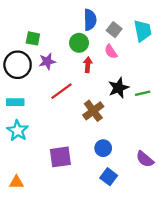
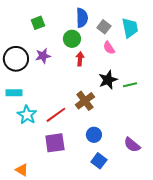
green square: (33, 38) -> (38, 23), moved, turned -32
pink semicircle: (111, 52) -> (109, 48), moved
red line: (61, 91) -> (56, 115), moved
cyan star: (18, 131) -> (27, 115), moved
orange triangle: (16, 182) -> (22, 170), moved, turned 32

